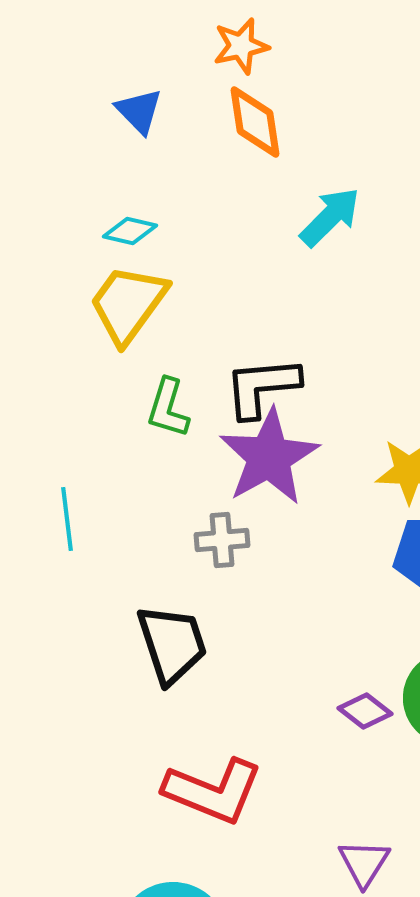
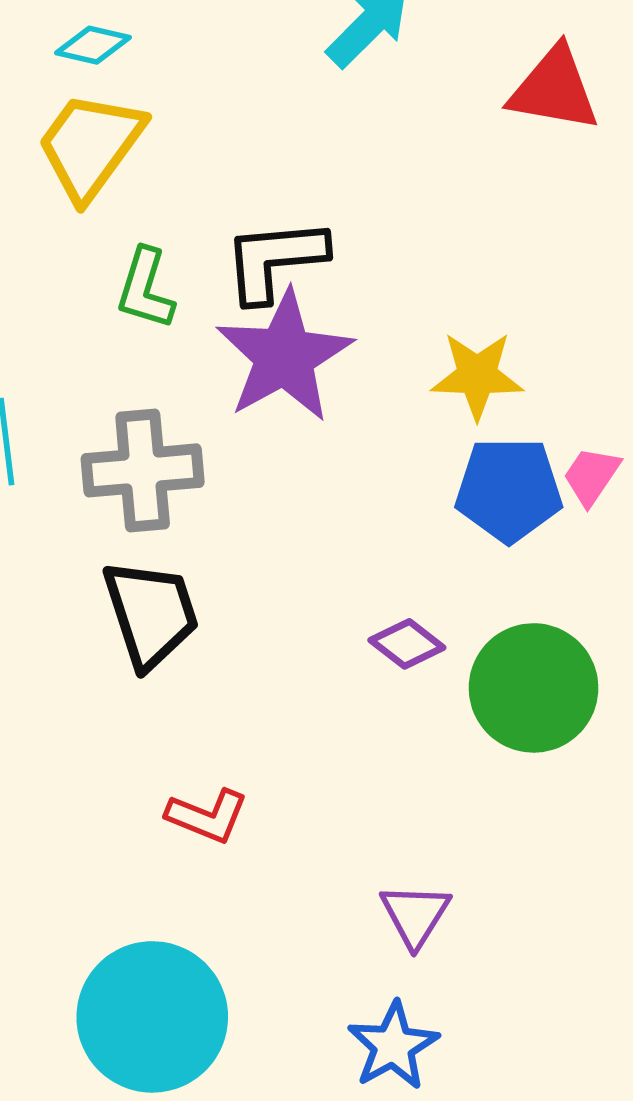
gray cross: (222, 540) -> (143, 470), moved, size x1.6
purple diamond: (365, 711) -> (407, 644), moved
red L-shape: (213, 791) -> (207, 816), size x0.6

